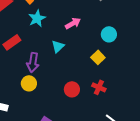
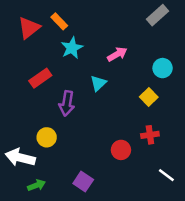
yellow circle: (29, 83) -> (47, 137), moved
red cross: (99, 87) -> (150, 135), turned -32
red circle: (72, 89) -> (121, 150), moved

